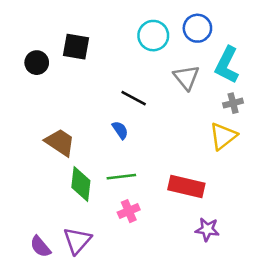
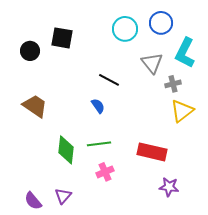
gray cross: (233, 103) -> (173, 84), moved
brown trapezoid: (60, 142) -> (35, 106), moved
purple triangle: (77, 240) -> (63, 196), size x0.7

